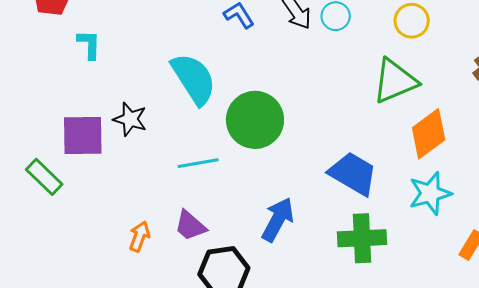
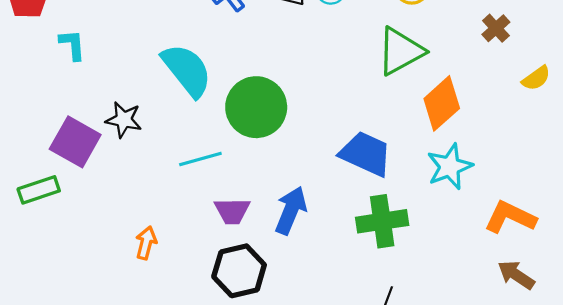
purple square: (83, 135) -> (75, 142), turned 36
green rectangle: (44, 177) -> (39, 190), turned -57
purple trapezoid: (190, 226) -> (232, 211), moved, turned -36

